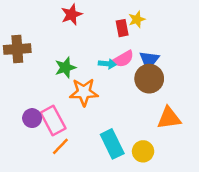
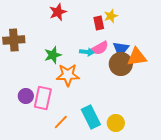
orange triangle: (169, 118) -> (137, 57), moved
pink rectangle: (53, 121) -> (43, 98), turned 40
orange line: (60, 146) -> (61, 122), moved

